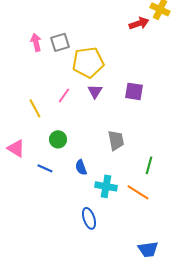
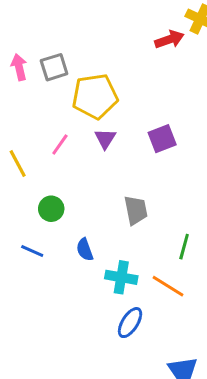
purple square: (134, 91) -> (162, 139), turned -30
blue ellipse: (89, 218) -> (130, 323), moved, turned 50

